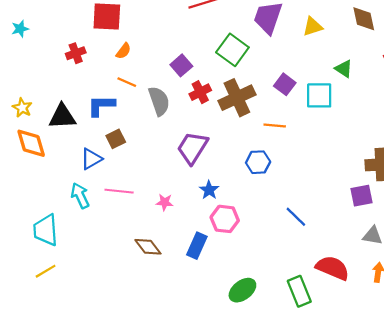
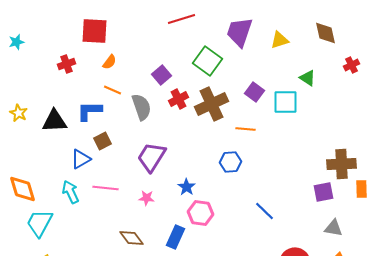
orange diamond: (31, 143) -> (22, 189), moved
purple trapezoid: (192, 148) -> (152, 157), moved
cyan trapezoid: (46, 230) -> (40, 223), turned 32

